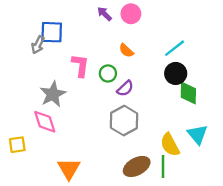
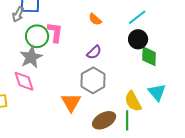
green circle: (108, 73) -> (37, 36), moved, size x1.5
orange triangle: (69, 169) -> (71, 102), moved

